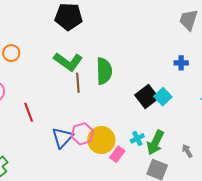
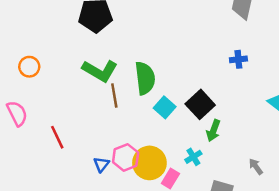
cyan square: (163, 97) -> (165, 107), moved
blue triangle: (62, 138) -> (101, 164), size x0.6
green arrow: (155, 143) -> (213, 131), moved, size x0.7

